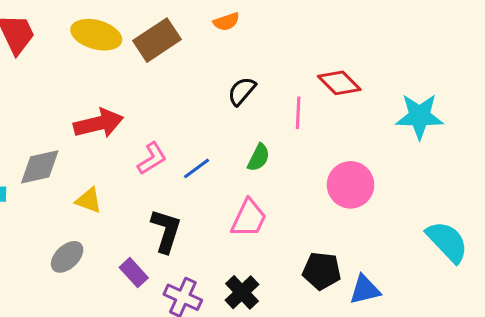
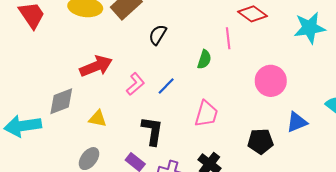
black semicircle: (242, 91) -> (158, 35), moved
green semicircle: (259, 158) -> (204, 59), moved
blue triangle: (365, 290) -> (297, 122), moved

